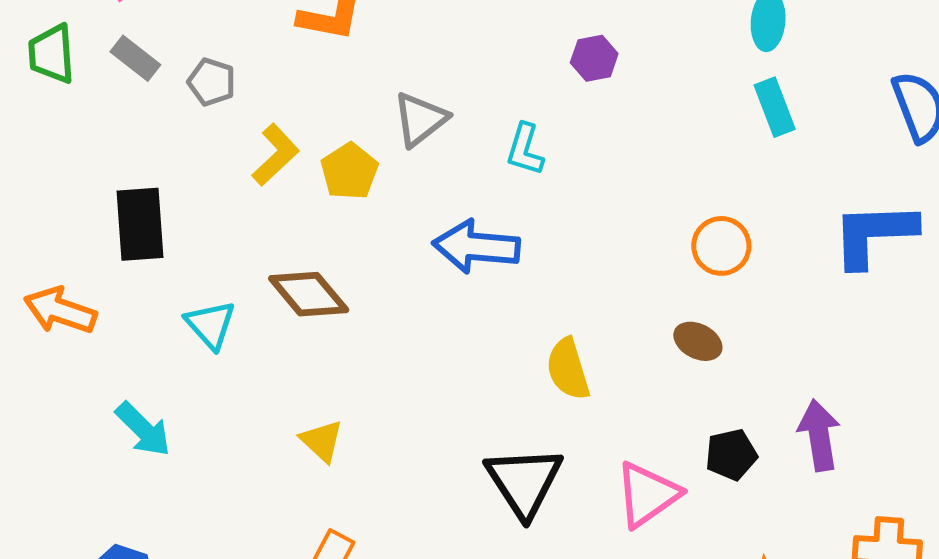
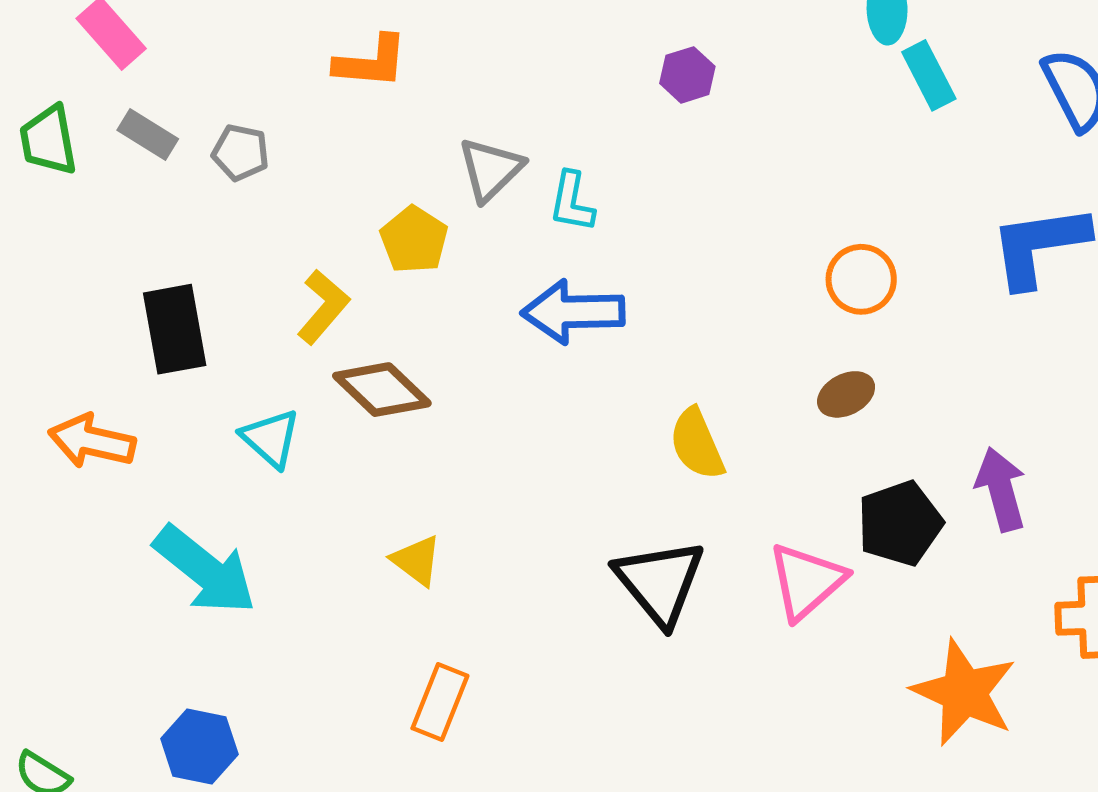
cyan rectangle: (775, 107) -> (929, 75), moved
cyan L-shape: (525, 149) -> (572, 202), moved
yellow L-shape: (276, 155) -> (323, 307), moved
brown ellipse: (698, 341) -> (846, 394), turned -48
cyan arrow: (143, 429) -> (205, 570), size x1.5
black pentagon: (731, 455) -> (900, 523), size x1.4

